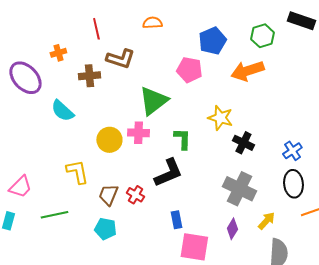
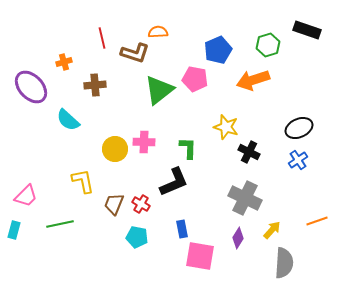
brown L-shape: (120, 59) -> (135, 53), moved
green triangle: (153, 101) -> (159, 90), moved
black ellipse: (293, 184) -> (299, 128), moved, turned 72
cyan pentagon: (105, 229) -> (137, 237), moved

